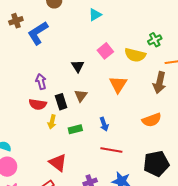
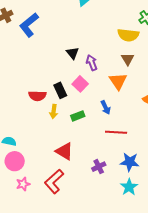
pink square: (105, 51) -> (80, 84), moved
purple arrow: (41, 82) -> (92, 63), moved
orange triangle: (118, 84) -> (118, 81), moved
brown triangle: (81, 96) -> (128, 59), moved

